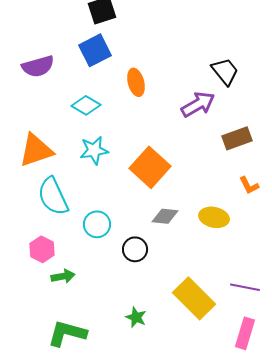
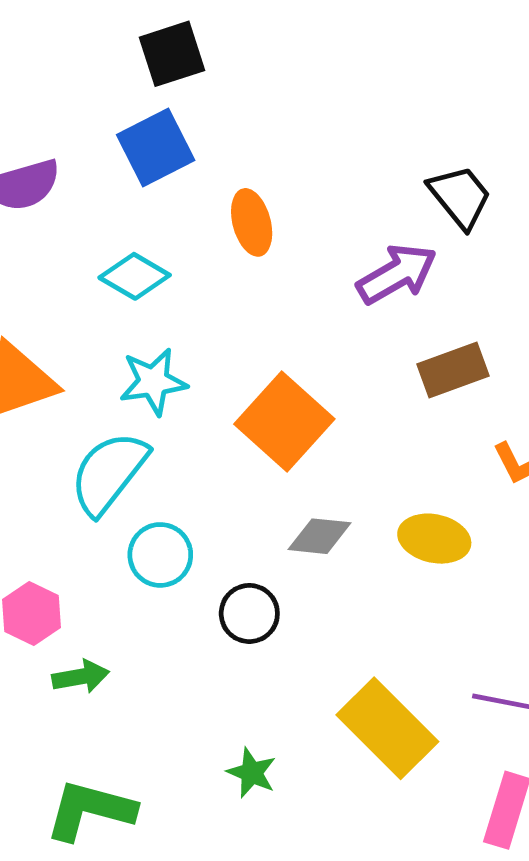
brown rectangle: (237, 138) -> (453, 370), moved
cyan semicircle: (53, 196) -> (109, 473), moved, turned 63

